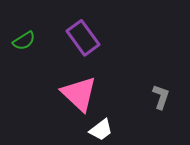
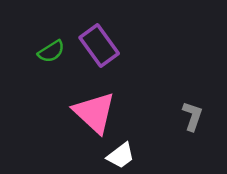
green semicircle: (24, 41) -> (51, 51), moved

